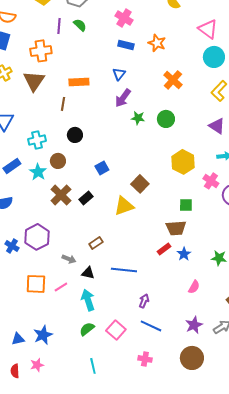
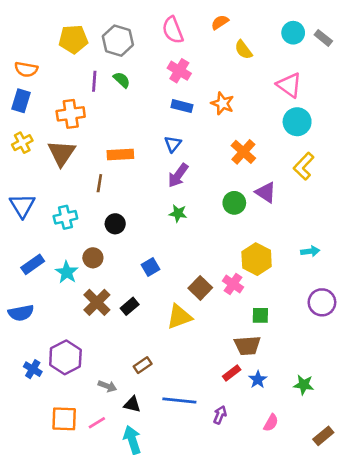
green star: (138, 118) -> (178, 213), moved
purple triangle: (217, 126) -> (266, 192), moved
cyan cross: (37, 140) -> (65, 217), moved
pink cross: (211, 181) -> (233, 284), moved
purple arrow: (144, 301) -> (220, 415), moved

